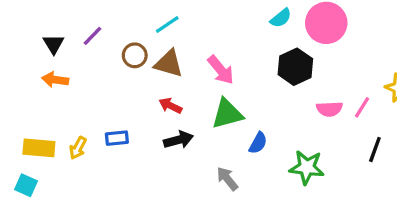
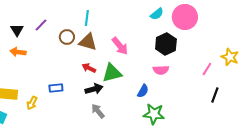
cyan line: (167, 25) -> (87, 18), turned -49
pink semicircle: (329, 109) -> (161, 70), moved
green triangle: (227, 114) -> (112, 73), moved
yellow arrow: (78, 148) -> (32, 103), moved
green star: (307, 167) -> (154, 114), moved
gray arrow: (227, 179) -> (98, 111), moved

